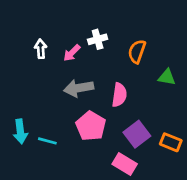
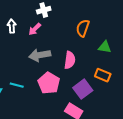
white cross: (98, 39) -> (44, 10), moved
cyan line: (47, 141) -> (17, 85), moved
orange rectangle: (171, 142) -> (103, 75), moved

